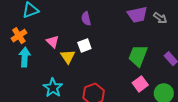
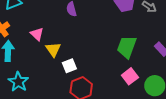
white square: (84, 46) -> (69, 66), moved
cyan star: (53, 88) -> (18, 82), moved

